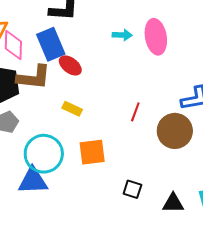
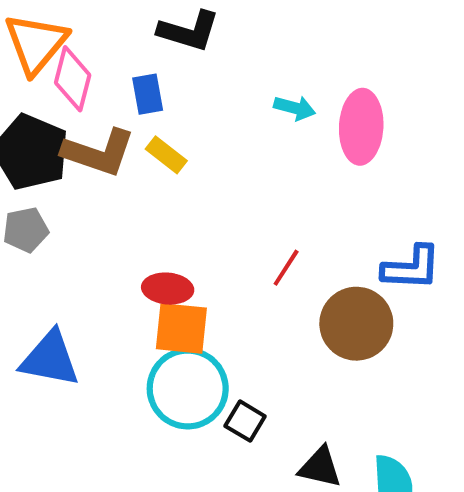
blue rectangle: (51, 44) -> (148, 94), size x0.6
red ellipse: (70, 65) -> (168, 289), moved, turned -45
yellow rectangle: (72, 109) -> (166, 155), moved
cyan circle: (44, 154) -> (188, 388), moved

